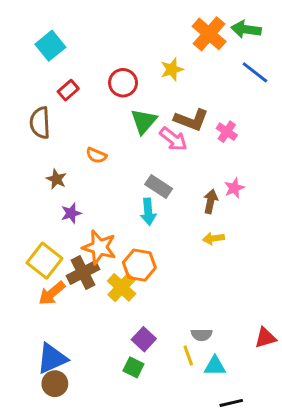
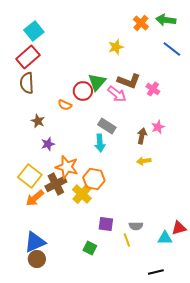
orange cross: (209, 34) -> (141, 23), size x0.7
red circle: (123, 83) -> (83, 91), moved
red rectangle: (68, 90) -> (28, 57), moved, size x1.6
purple square: (144, 339) -> (106, 224), moved, turned -35
cyan triangle: (215, 366) -> (165, 238), moved

